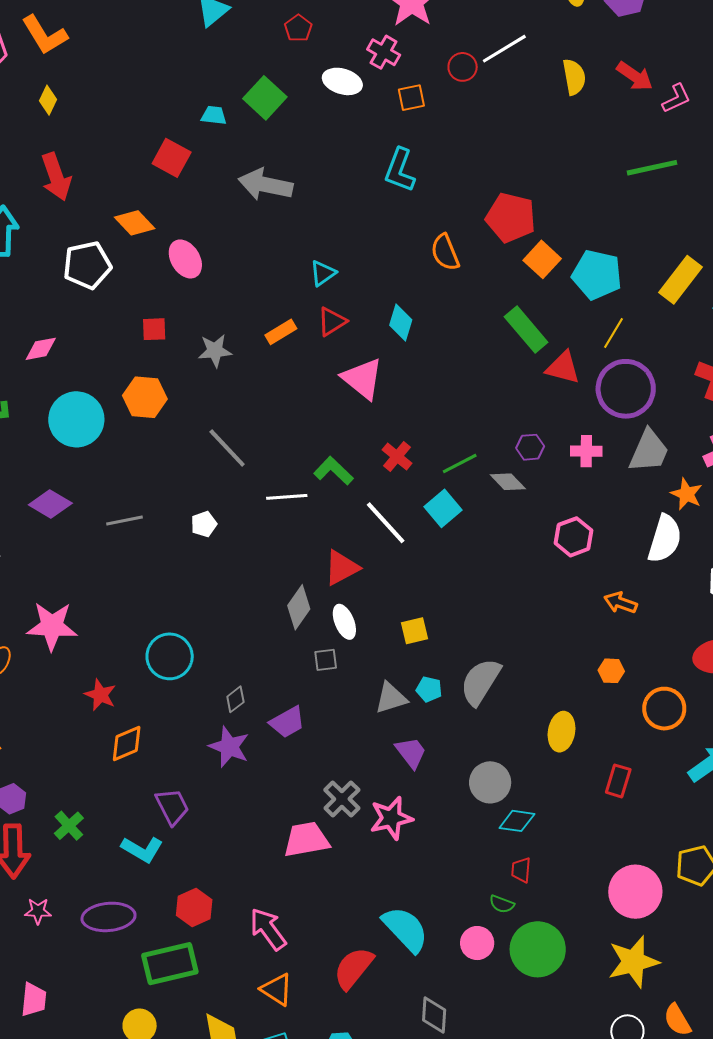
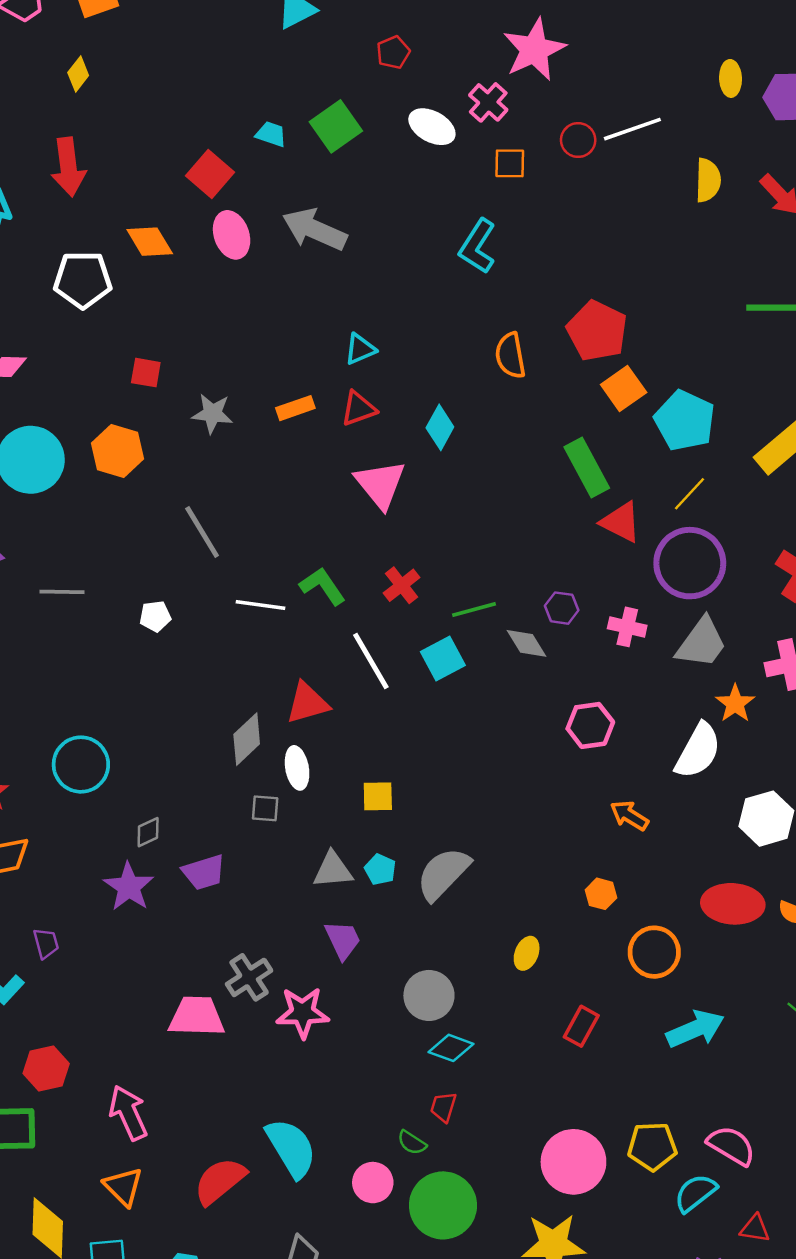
pink ellipse: (185, 259) -> (232, 235), moved
yellow ellipse: (562, 732) -> (527, 953), size x0.7
purple trapezoid: (172, 807) -> (46, 943), size x0.7

